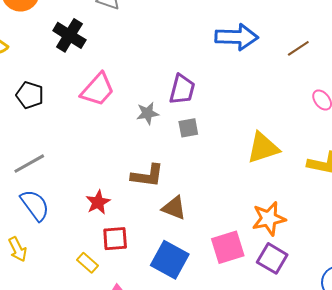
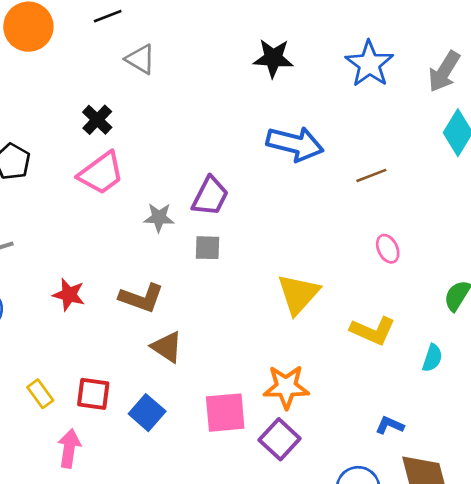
black cross: (69, 35) -> (97, 120), moved, size x0.7
yellow triangle: (263, 148) -> (298, 294), turned -42
red star: (98, 202) -> (69, 295), moved, turned 30
red square: (115, 239) -> (93, 394), moved
blue square: (170, 260) -> (147, 413), size x0.7

